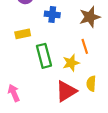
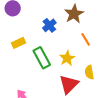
blue cross: (52, 14) -> (49, 25), moved, turned -32
orange line: (85, 46) -> (86, 39), moved

